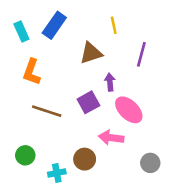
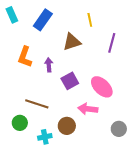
cyan rectangle: (21, 32) -> (12, 15), moved
purple arrow: (110, 82) -> (49, 65), moved
brown line: (47, 111) -> (37, 104), moved

